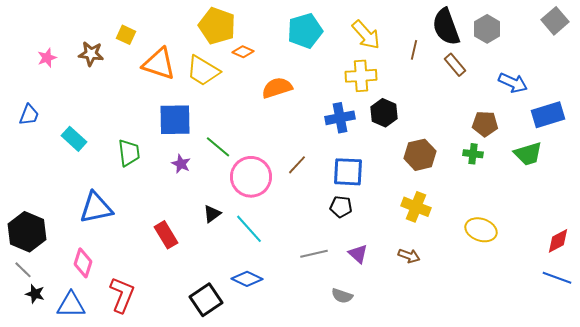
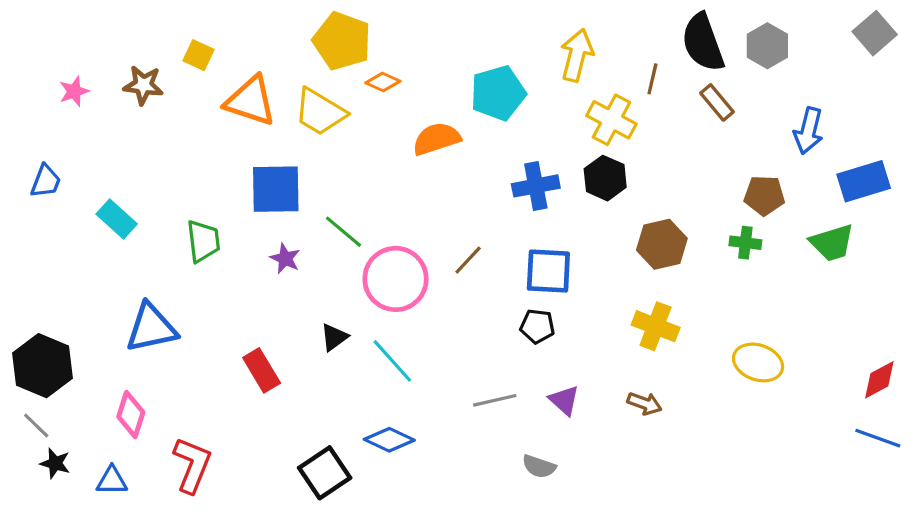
cyan pentagon: (305, 31) -> (498, 93), moved
yellow arrow: (366, 35) -> (577, 55), turned -124
yellow cross: (361, 76) -> (611, 120), moved, turned 32
blue arrow: (513, 83) -> (808, 131), turned 80
blue triangle: (71, 305) -> (112, 481), size x0.7

